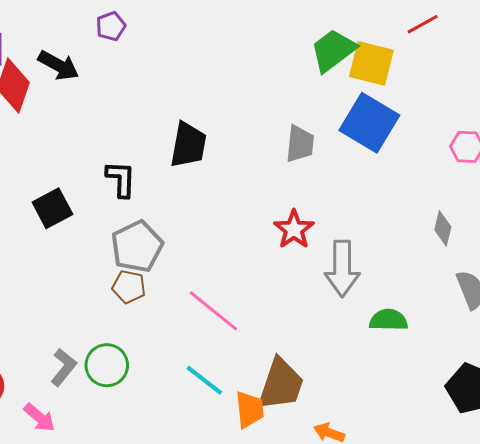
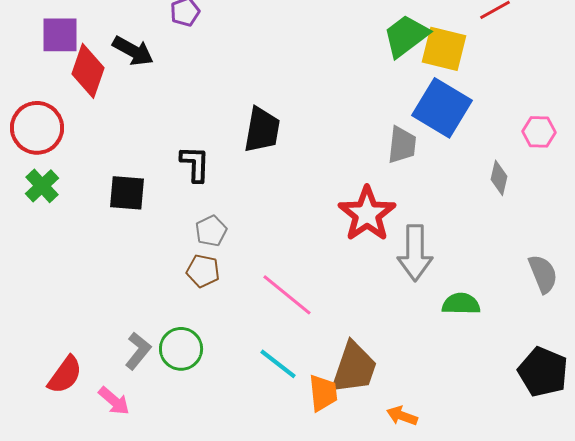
gray trapezoid: (300, 144) -> (402, 145), moved
black square: (52, 208) -> (127, 193), turned 33
gray diamond: (443, 228) -> (499, 178), moved
red star: (294, 229) -> (367, 214), size x1.4
gray pentagon: (137, 246) -> (211, 231), size x0.6

